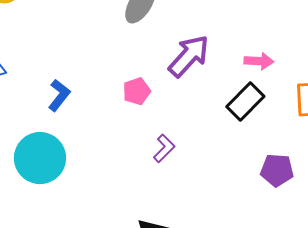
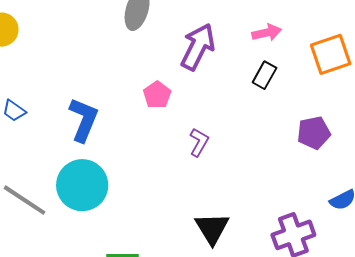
blue L-shape: (59, 95) -> (84, 120), size x1.4
black rectangle: (245, 101) -> (265, 75), size x0.7

